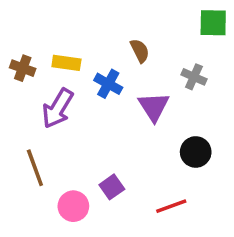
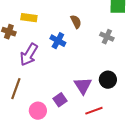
yellow rectangle: (66, 63) -> (29, 18), moved
purple triangle: (154, 107) -> (83, 86), moved
brown line: (35, 168) -> (16, 89), turned 40

